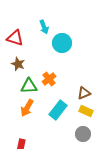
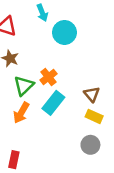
green triangle: (29, 86) -> (24, 86), turned -42
brown triangle: (84, 93) -> (92, 94), turned -48
cyan rectangle: (58, 110) -> (53, 103), moved

